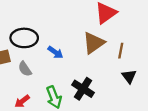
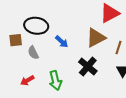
black cross: (83, 89) -> (88, 66), moved

